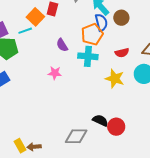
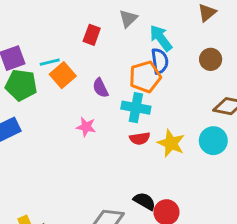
orange square: (35, 17) -> (63, 75), moved
brown circle: (121, 18) -> (211, 59), moved
red semicircle: (122, 53) -> (140, 138), moved

